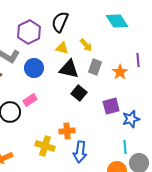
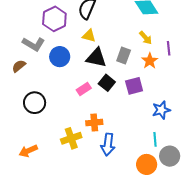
yellow arrow: (86, 45) -> (146, 38), moved
pink rectangle: (30, 100) -> (84, 89), moved
purple square: (111, 106) -> (134, 86), moved
yellow cross: (45, 146) -> (71, 138), turned -36

